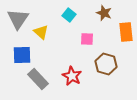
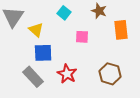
blue square: (22, 55) -> (43, 53), moved
brown hexagon: (106, 64) -> (110, 74), moved

